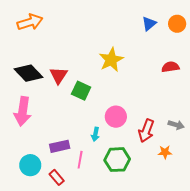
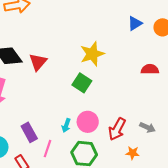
green square: (81, 91) -> (82, 83), moved
pink circle: (116, 117) -> (88, 122), moved
purple rectangle: (60, 146) -> (29, 132), turned 66

